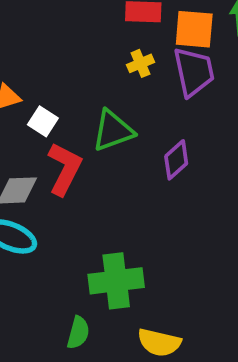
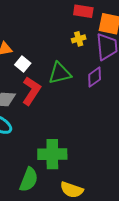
purple diamond: (176, 160) -> (95, 77), moved
green semicircle: (78, 333) -> (29, 180), size x1.4

